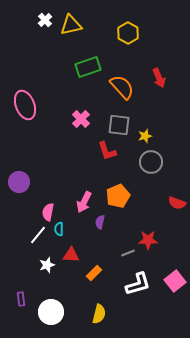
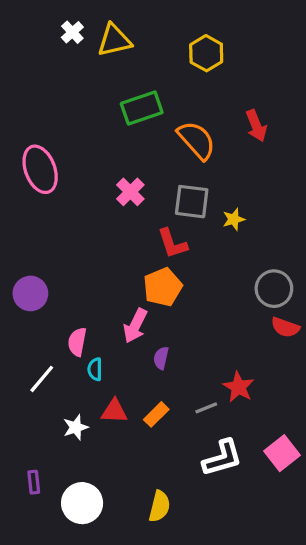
gray circle: (151, 162) -> (274, 289), moved
orange pentagon: (118, 196) -> (163, 287), moved
white line: (38, 235) -> (42, 379), moved
red star: (148, 240) -> (238, 387), turned 30
orange rectangle: (94, 273) -> (156, 414), moved

